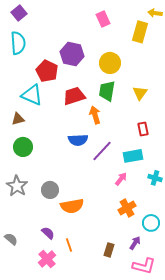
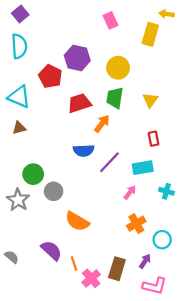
cyan triangle: (32, 95) -> (19, 97), moved
orange arrow: (95, 115) -> (102, 124), turned 54
green circle: (23, 147) -> (33, 174), moved
gray circle: (50, 190) -> (54, 191), moved
orange semicircle: (72, 206) -> (77, 221), turned 40
purple semicircle: (48, 233) -> (51, 250), size x1.5
brown rectangle: (109, 250) -> (117, 269), size x1.5
pink cross: (47, 259) -> (91, 278), moved

